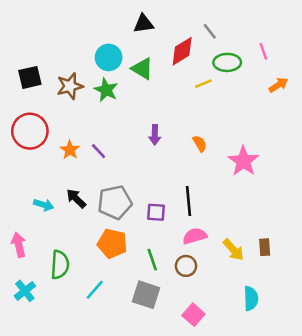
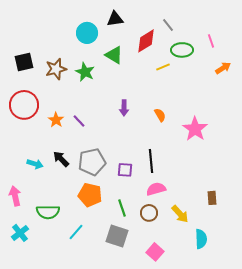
cyan circle: (109, 57) -> (87, 33), moved
yellow arrow: (233, 250) -> (180, 214), moved
green semicircle: (60, 265) -> (48, 212), turned 85

